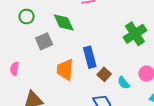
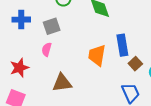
gray square: (44, 41) -> (52, 26), moved

